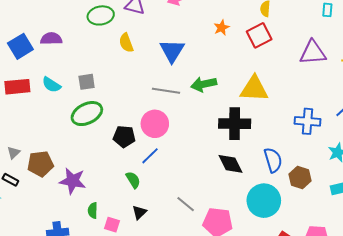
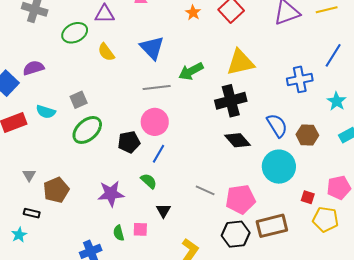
gray triangle: (14, 153) -> (29, 175), moved
purple star: (73, 181) -> (111, 194), moved
green semicircle: (93, 210) -> (119, 233), moved

